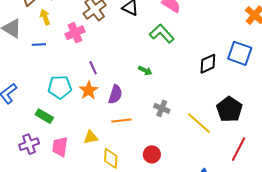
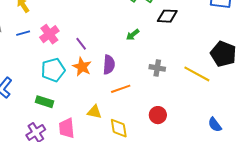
pink cross: (75, 33) -> (49, 34), moved
black diamond: (208, 64) -> (167, 16), moved, turned 40
green arrow: (145, 71) -> (133, 35), turned 128
yellow triangle: (91, 137) -> (94, 112), turned 35

